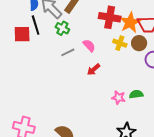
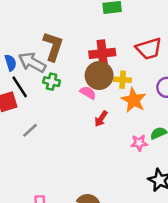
orange star: (130, 23) -> (134, 100), moved
brown circle: (139, 43) -> (99, 76), moved, size x1.5
gray line: (68, 52) -> (30, 130), moved

